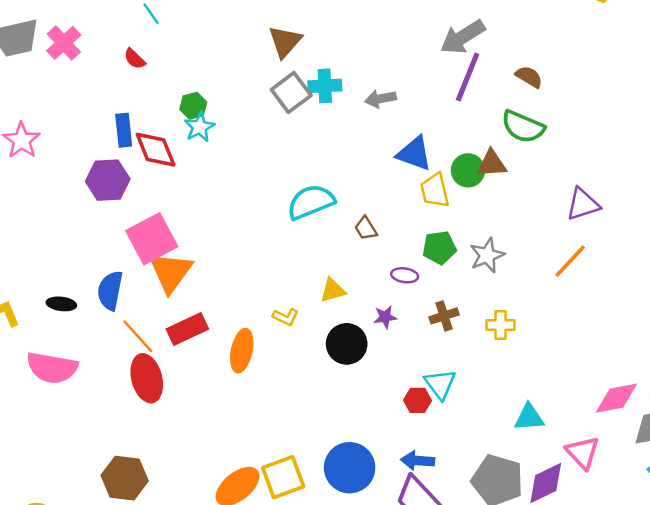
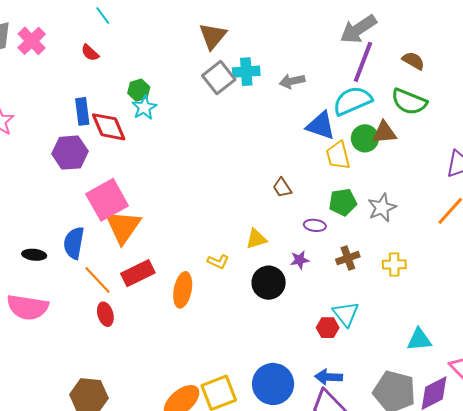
cyan semicircle: (311, 202) -> (352, 101), moved
red ellipse: (147, 378) -> (105, 314), size x0.6

